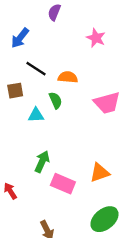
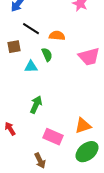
orange triangle: (100, 173) -> (83, 126), moved
pink rectangle: (63, 184) -> (53, 137), moved

